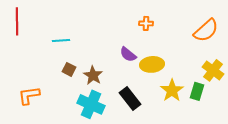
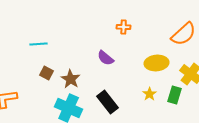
yellow ellipse: (152, 64) -> (157, 63), moved
yellow star: (172, 90) -> (150, 94), size x0.6

